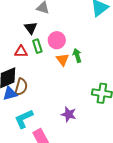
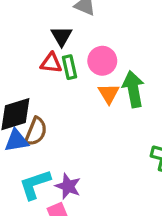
red triangle: (21, 52) -> (51, 63), moved
green arrow: (77, 55) -> (133, 89), size x1.5
purple star: (69, 114) -> (68, 186), moved

